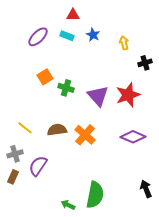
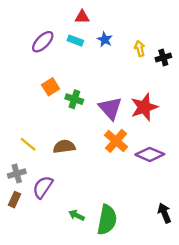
black cross: (145, 63) -> (163, 57), moved
orange cross: (85, 135) -> (116, 141), moved
green arrow: (68, 205) -> (77, 215), moved

